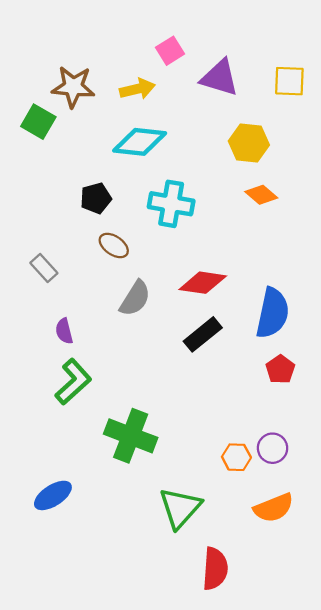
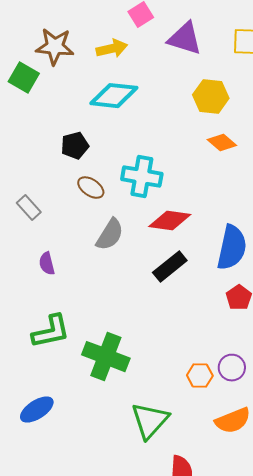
cyan cross: (171, 204) -> (142, 177), moved
green L-shape: (73, 382) -> (51, 332), moved, turned 30

